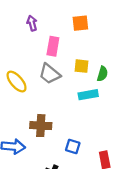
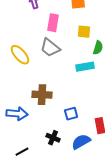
yellow square: (82, 66) -> (84, 32), moved
blue square: (73, 147) -> (71, 114), turned -32

